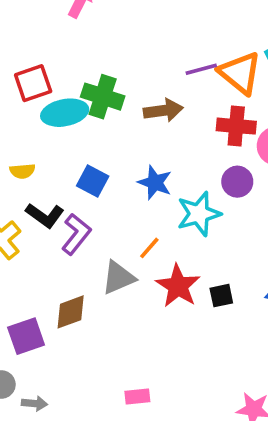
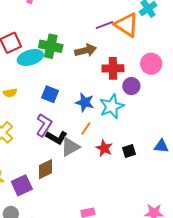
red cross: (236, 126) -> (113, 68), moved
blue star: (155, 183) -> (85, 102), moved
black L-shape: (45, 215) -> (57, 137), moved
red star: (178, 286) -> (104, 148), size x0.7

